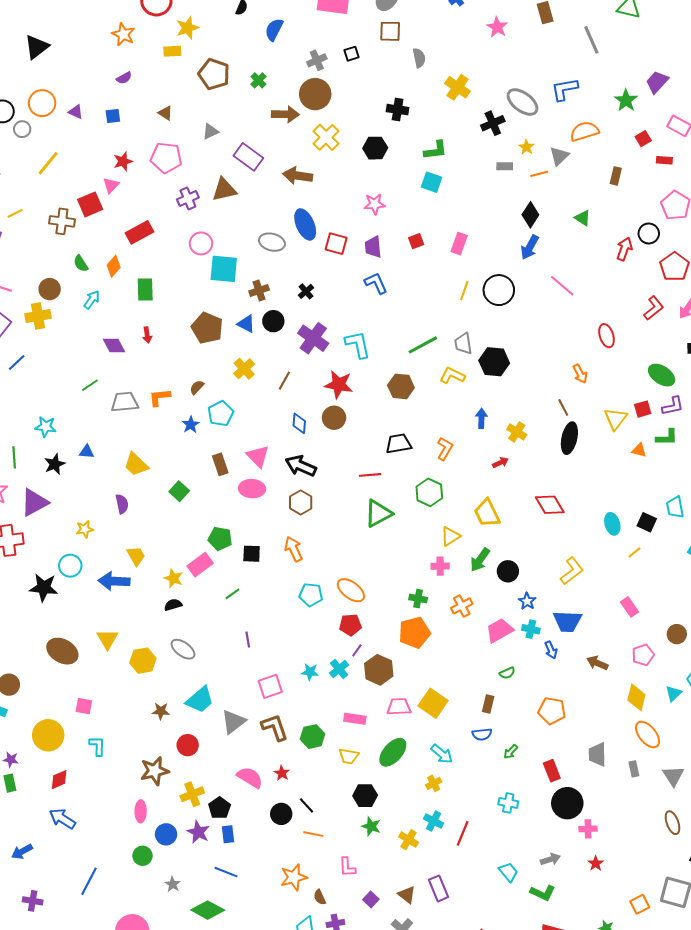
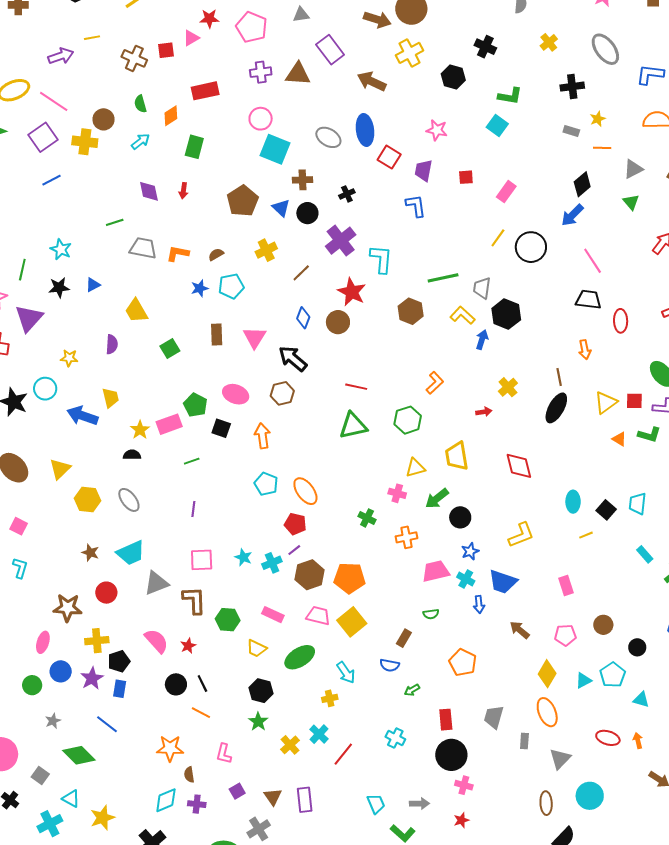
yellow cross: (458, 87) -> (549, 42), size x0.7
gray ellipse: (522, 102) -> (605, 49), moved
gray triangle: (559, 156) -> (633, 169), moved
red square: (90, 204) -> (166, 50), size x0.7
blue arrow: (481, 418) -> (482, 340), moved
black trapezoid: (398, 444) -> (588, 300), moved
blue triangle: (87, 452) -> (93, 285), turned -49
pink ellipse: (252, 489) -> (236, 394), moved
purple triangle: (34, 502) -> (29, 318), turned -36
orange pentagon: (414, 633) -> (350, 578), moved

